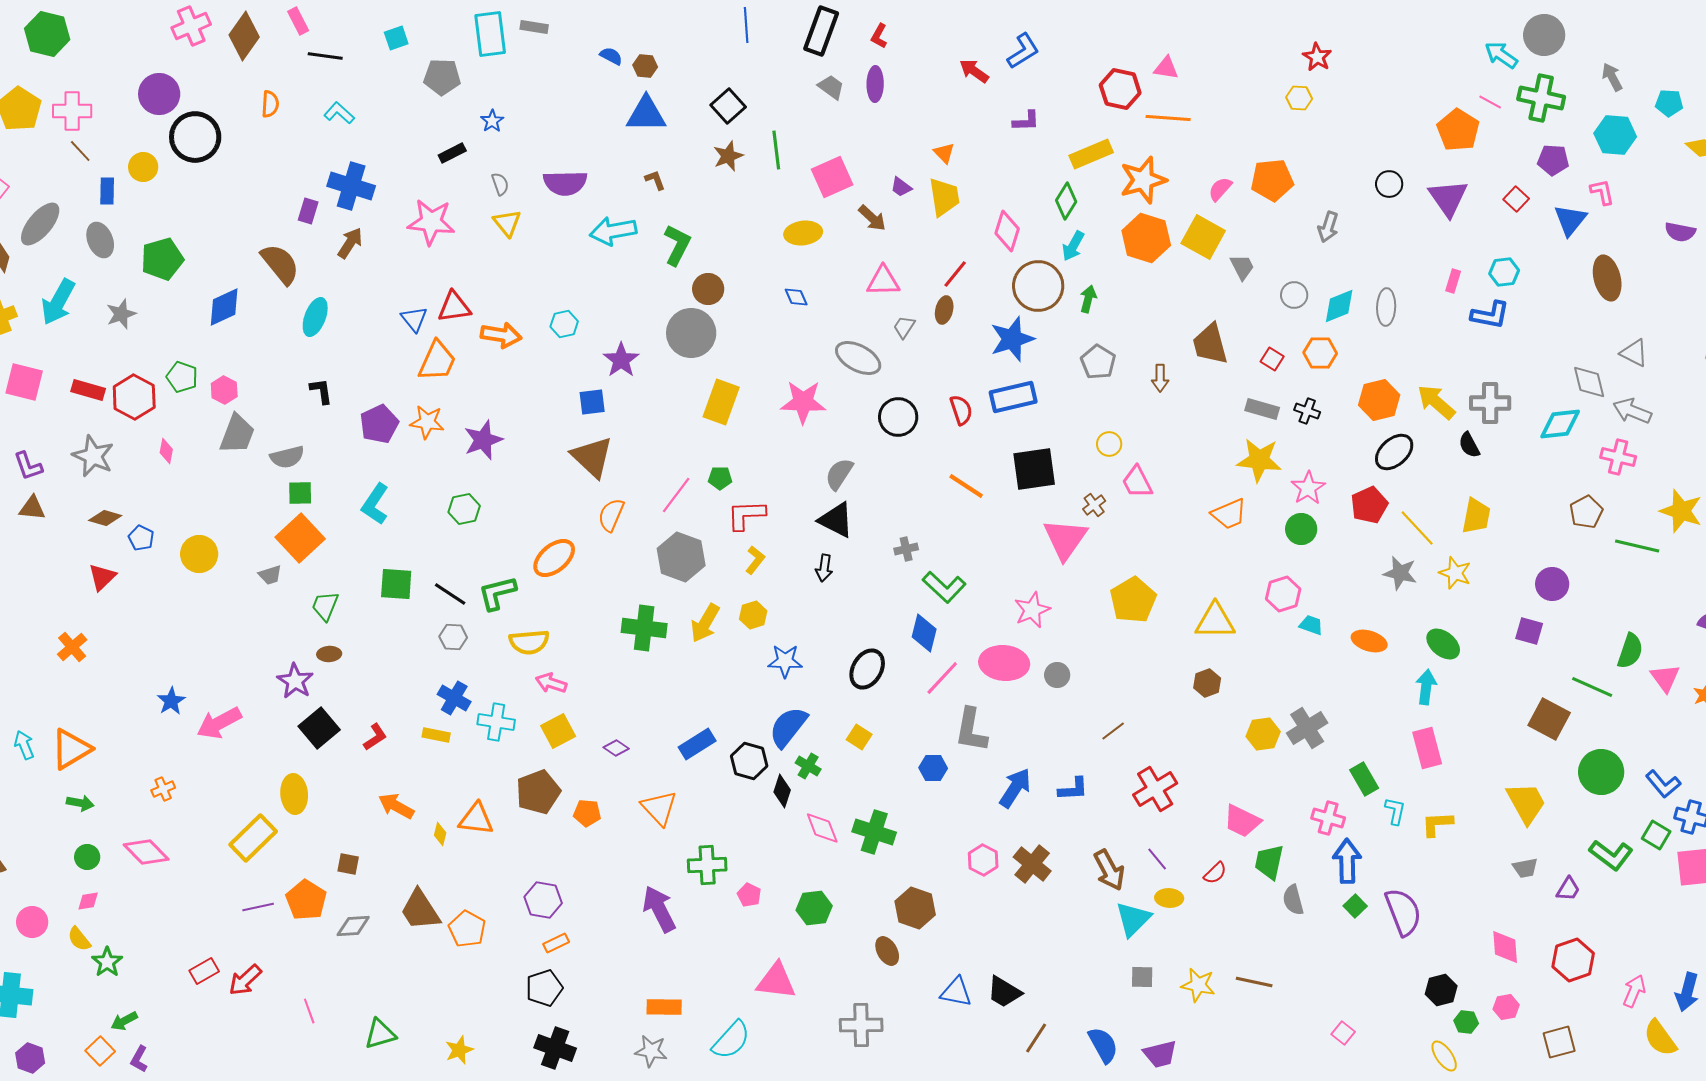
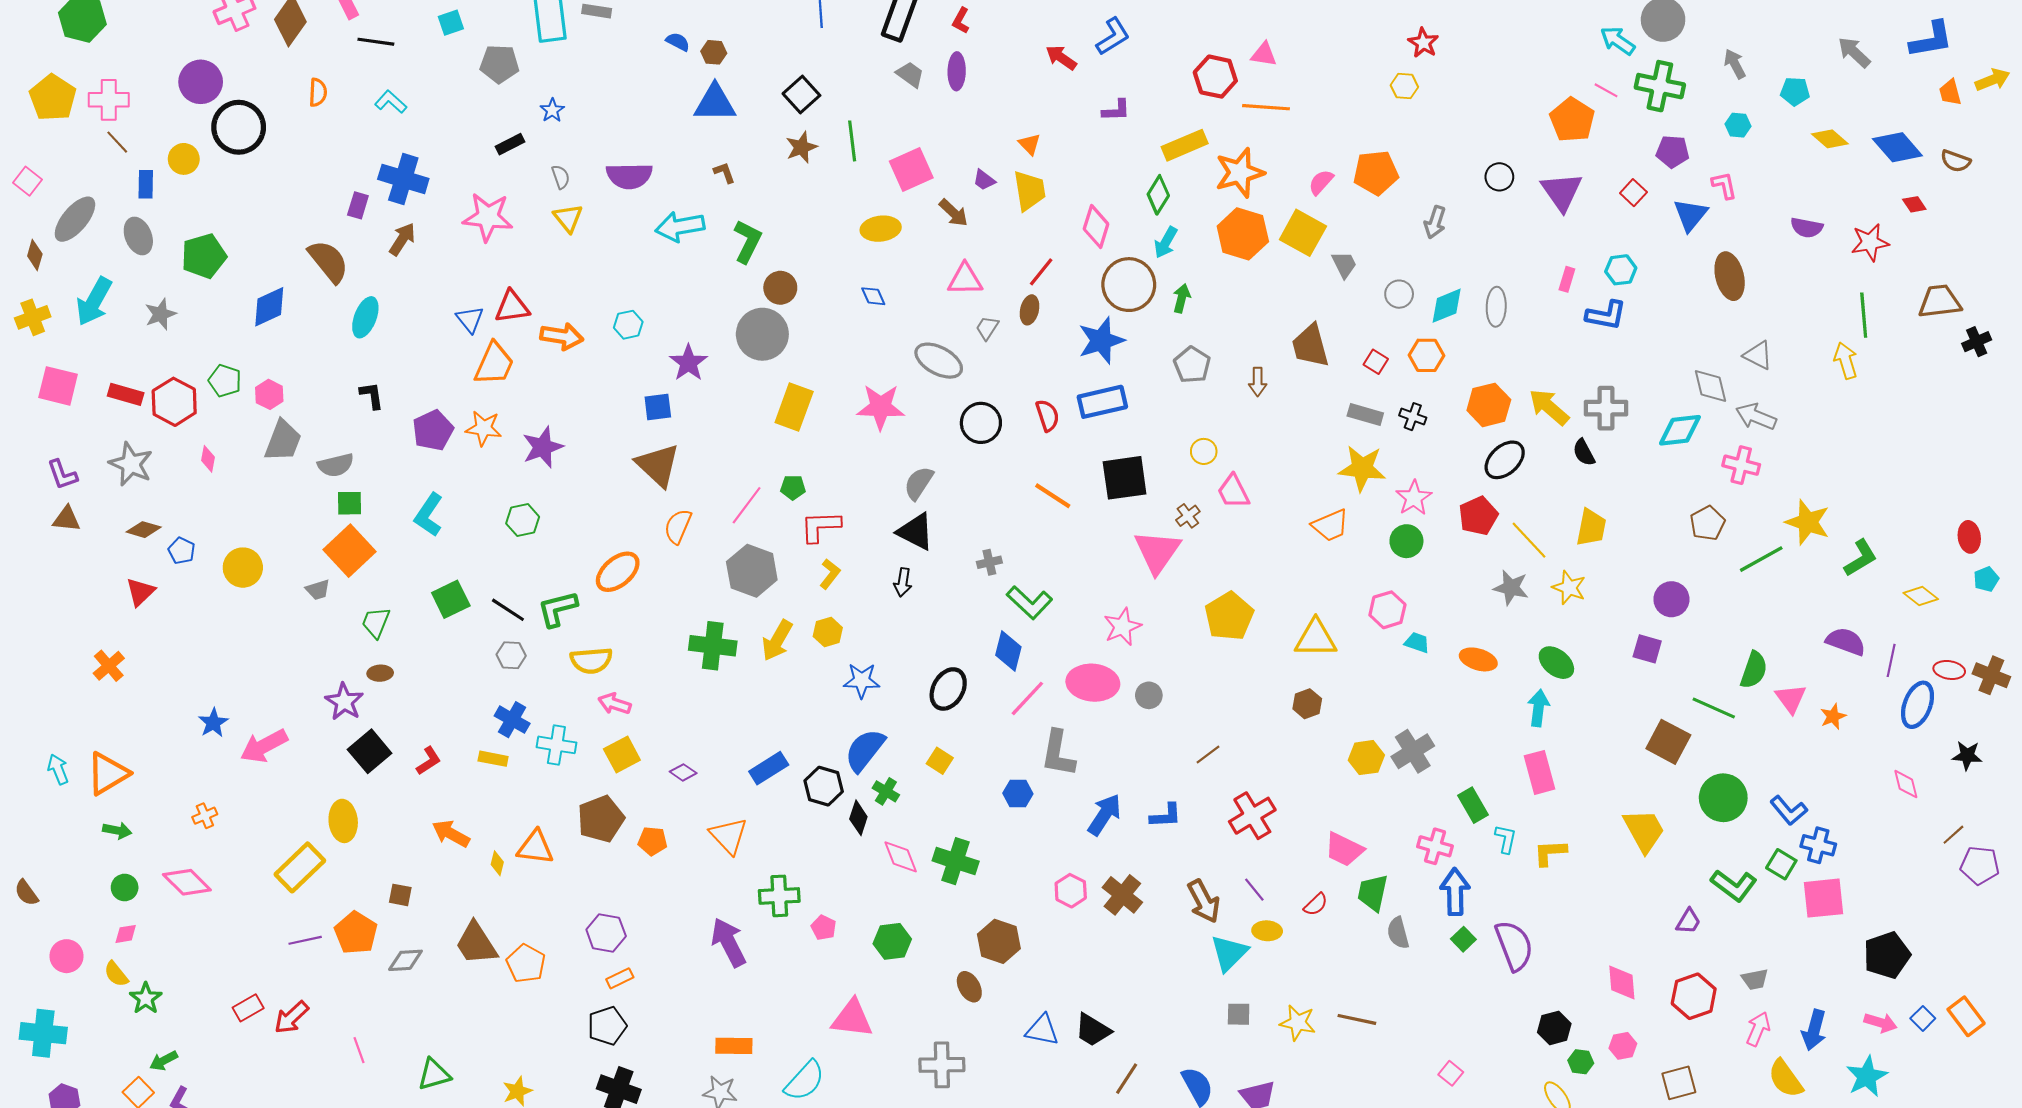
cyan hexagon: (1615, 135) -> (1738, 125), size x0.6
green line: (1637, 546) -> (1761, 559), turned -42
green square: (396, 584) -> (451, 599), turned -30
gray trapezoid: (1525, 868) -> (1755, 979), moved

